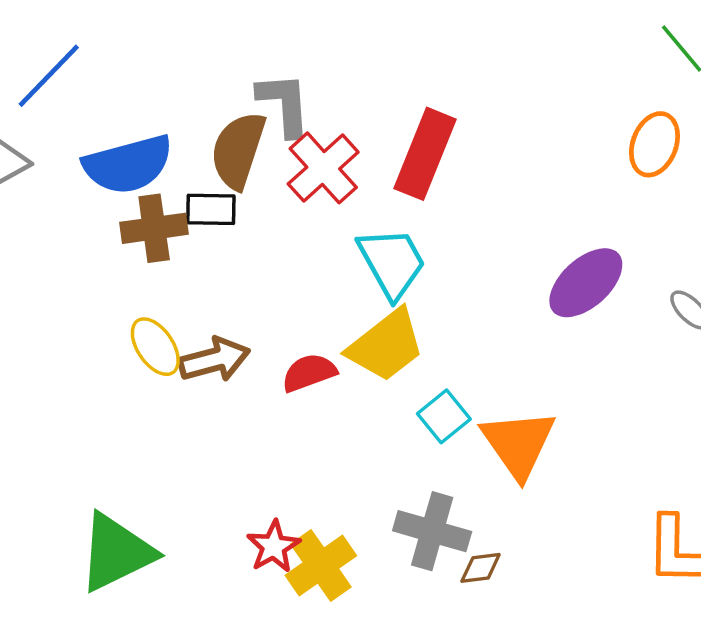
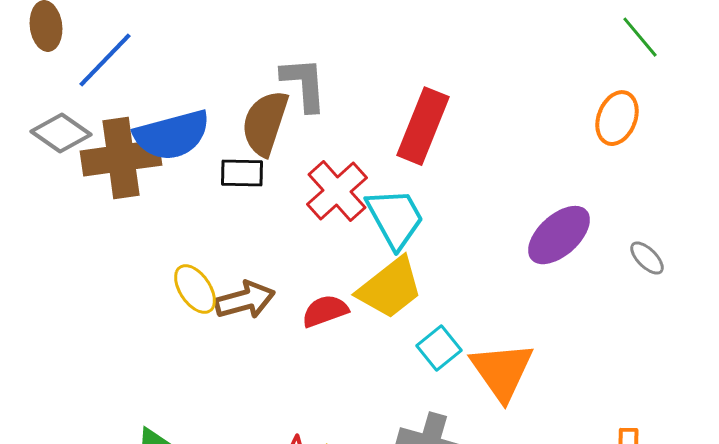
red cross: (323, 168) -> (337, 191), moved
brown cross: (154, 228) -> (121, 158), moved, size x1.4

